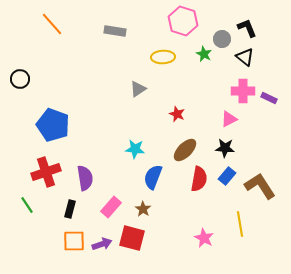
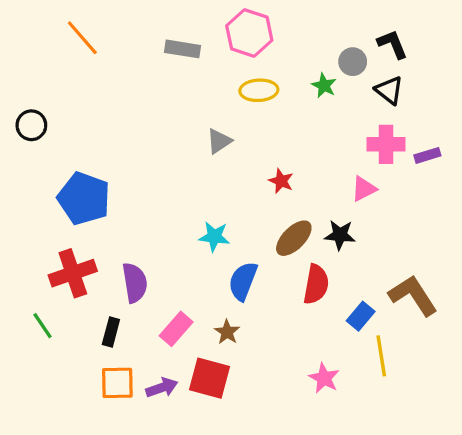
pink hexagon: (183, 21) -> (249, 33), moved
purple rectangle: (269, 98) -> (427, 155), turned -42
black star: (225, 148) -> (340, 235), moved
blue rectangle: (227, 176) -> (361, 316), moved

